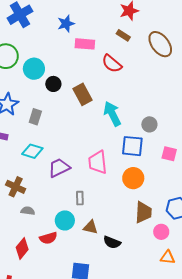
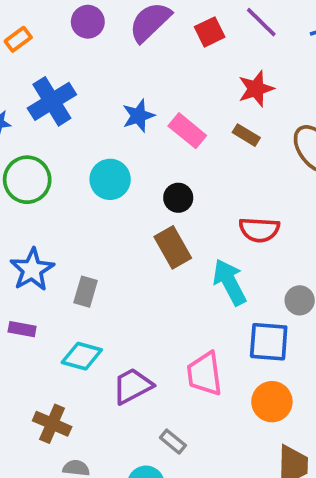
pink rectangle: (85, 44) -> (187, 131), moved, turned 36
red semicircle: (112, 64) -> (259, 230), moved, turned -35
cyan circle: (34, 69) -> (110, 179), moved
black circle: (53, 84) -> (178, 198), moved
gray rectangle: (80, 198) -> (173, 442), turned -48

